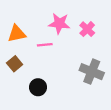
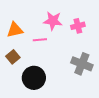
pink cross: (87, 29) -> (78, 26), turned 32
black circle: (38, 87) -> (34, 78), size x1.5

